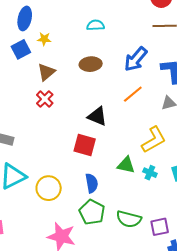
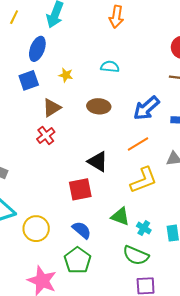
yellow star: (44, 39) -> (66, 75), moved
yellow L-shape: (154, 140) -> (144, 180), moved
red square: (85, 145) -> (80, 189), turned -35
blue semicircle: (92, 183) -> (82, 230), turned -48
green semicircle: (129, 219) -> (136, 255), moved

